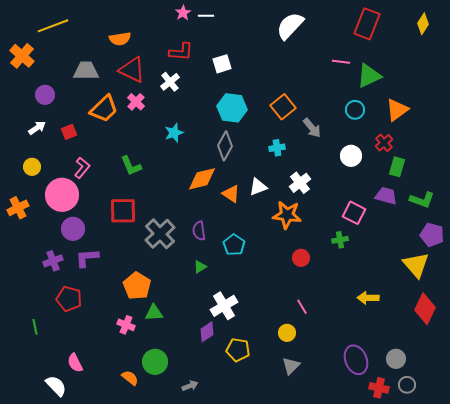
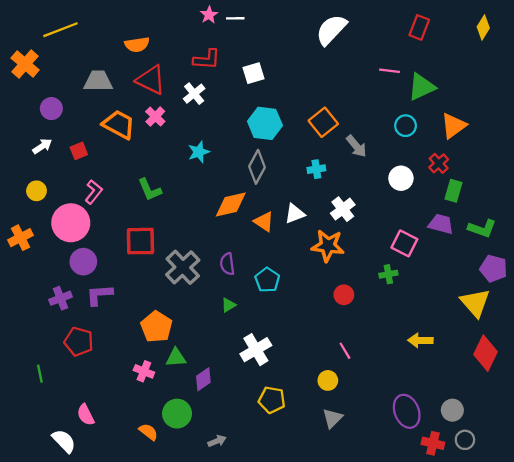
red rectangle: (367, 24) -> (419, 27), size x0.7
orange trapezoid: (104, 109) -> (119, 125), turned -108
purple diamond: (207, 332) -> (203, 379), moved

